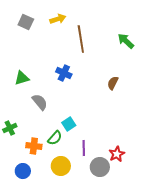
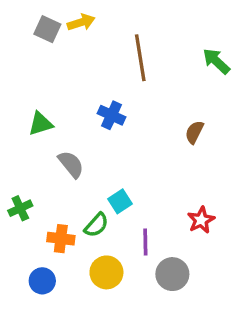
yellow arrow: (58, 19) -> (81, 22), moved
red star: (117, 154) -> (201, 220), moved

